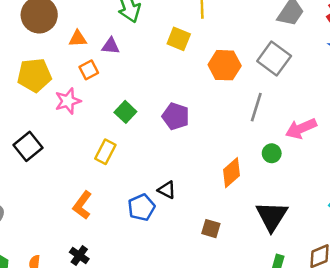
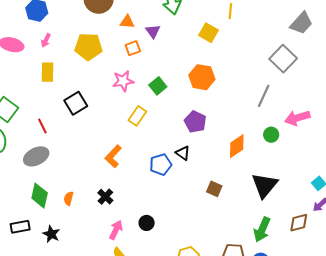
purple triangle: (111, 46) -> (153, 31), turned 42
orange hexagon: (225, 65) -> (202, 77), moved
pink star: (68, 101) -> (123, 81), moved
purple pentagon: (176, 116) -> (195, 122), moved

